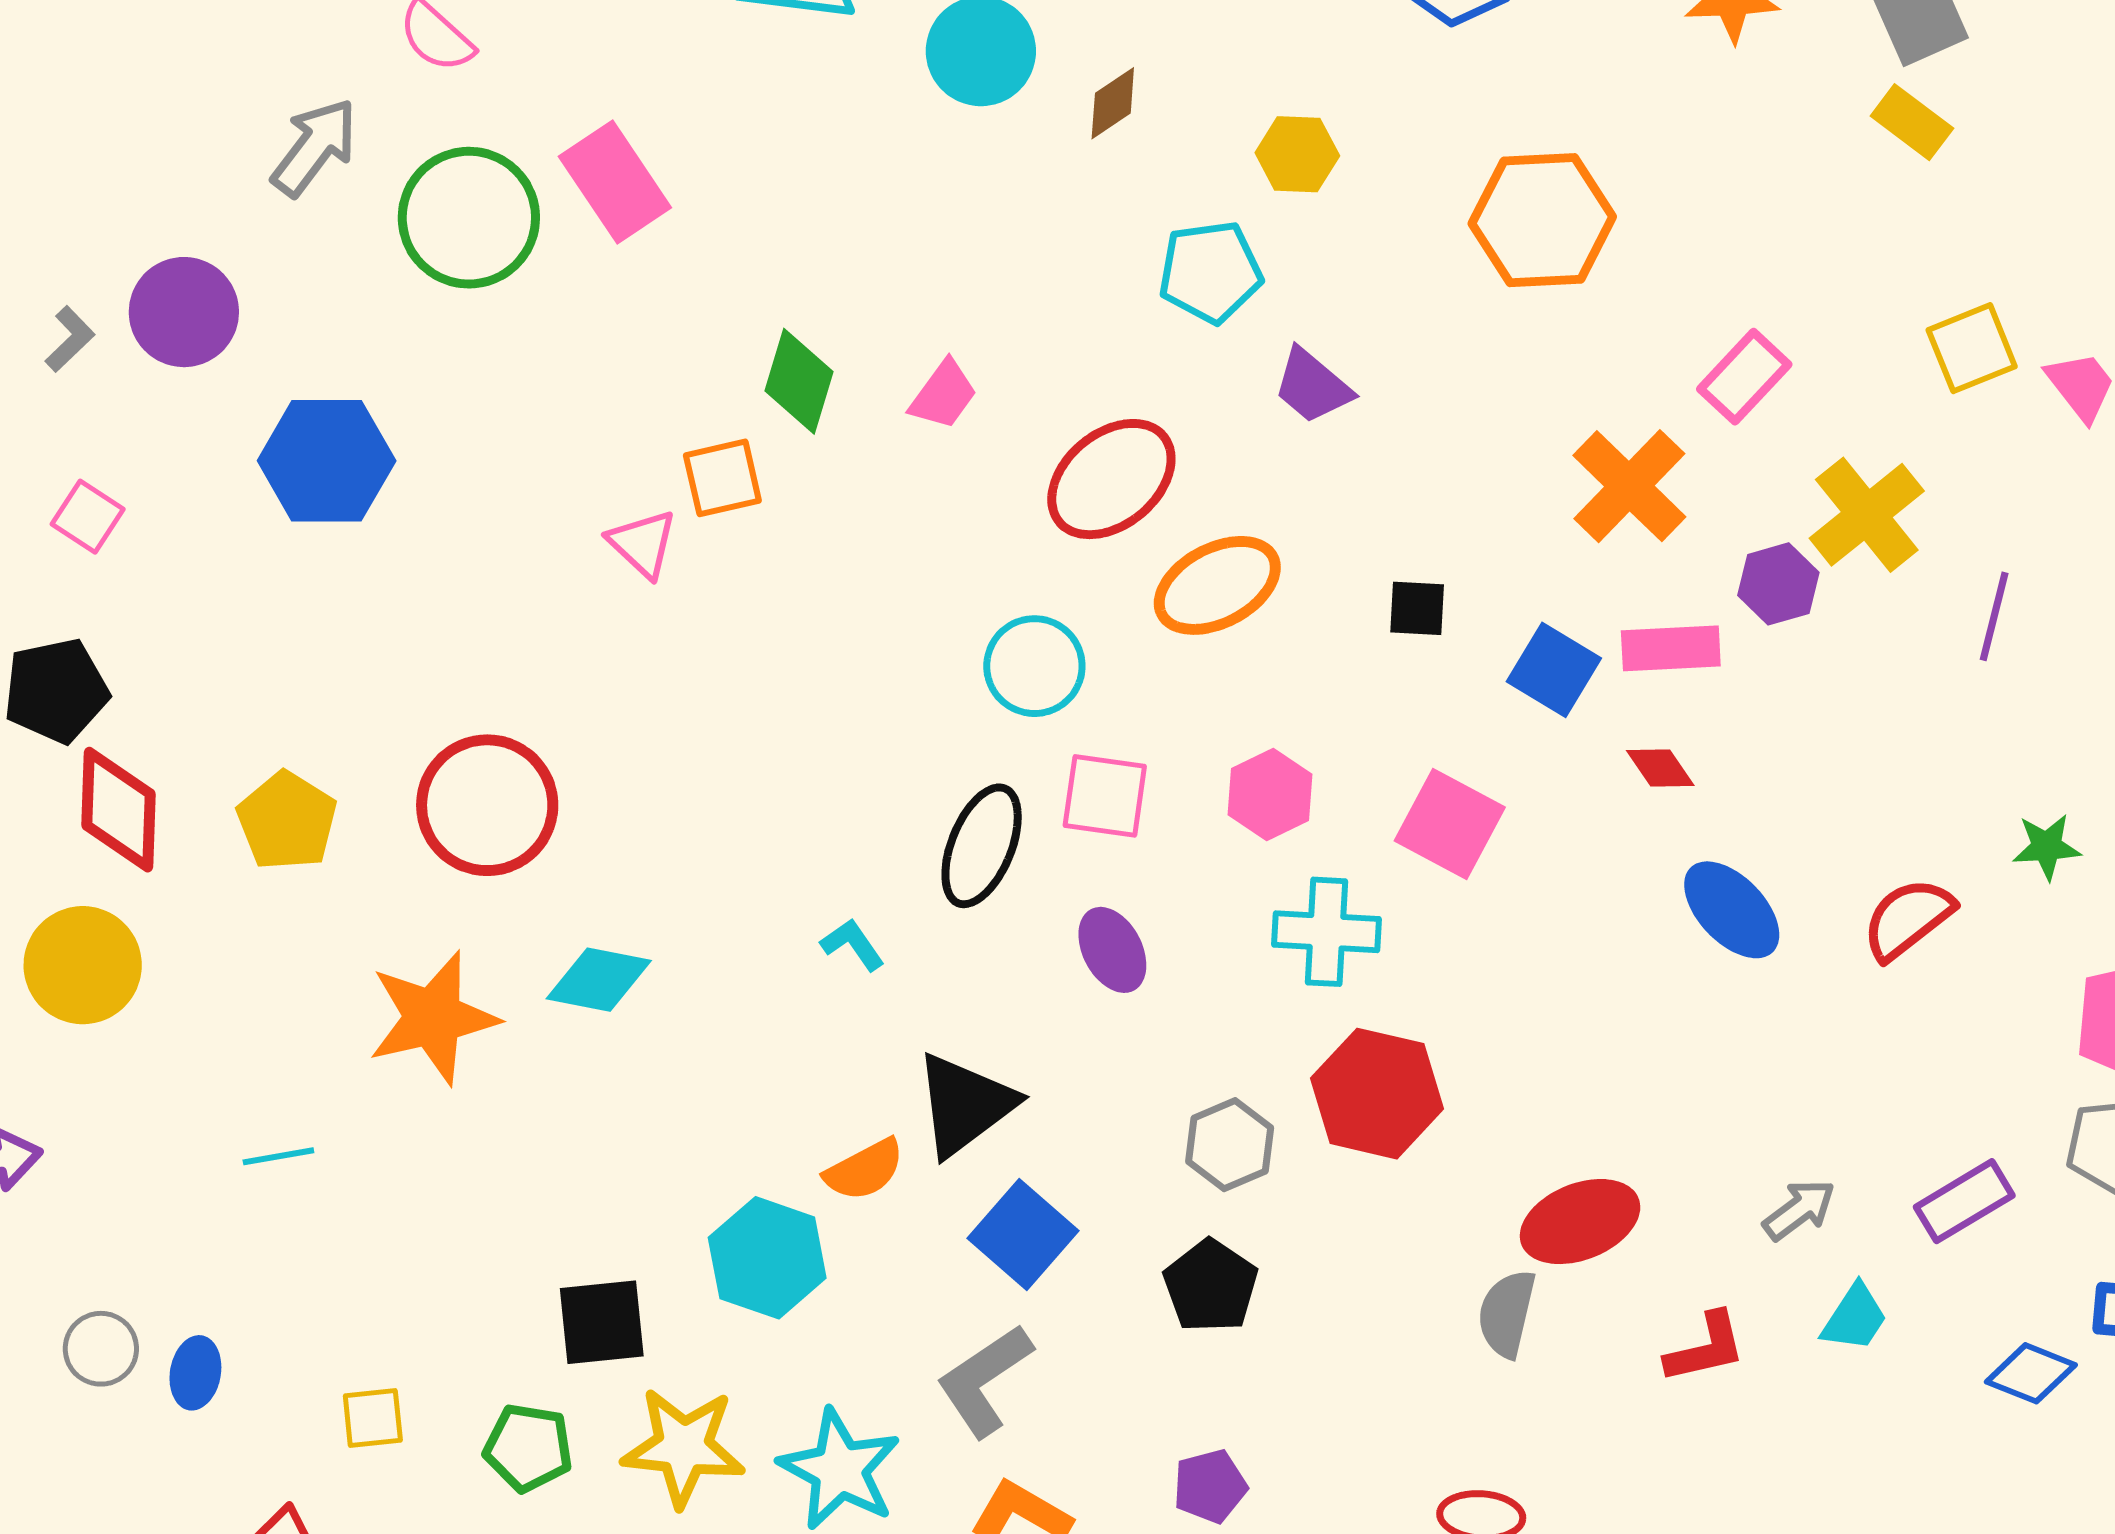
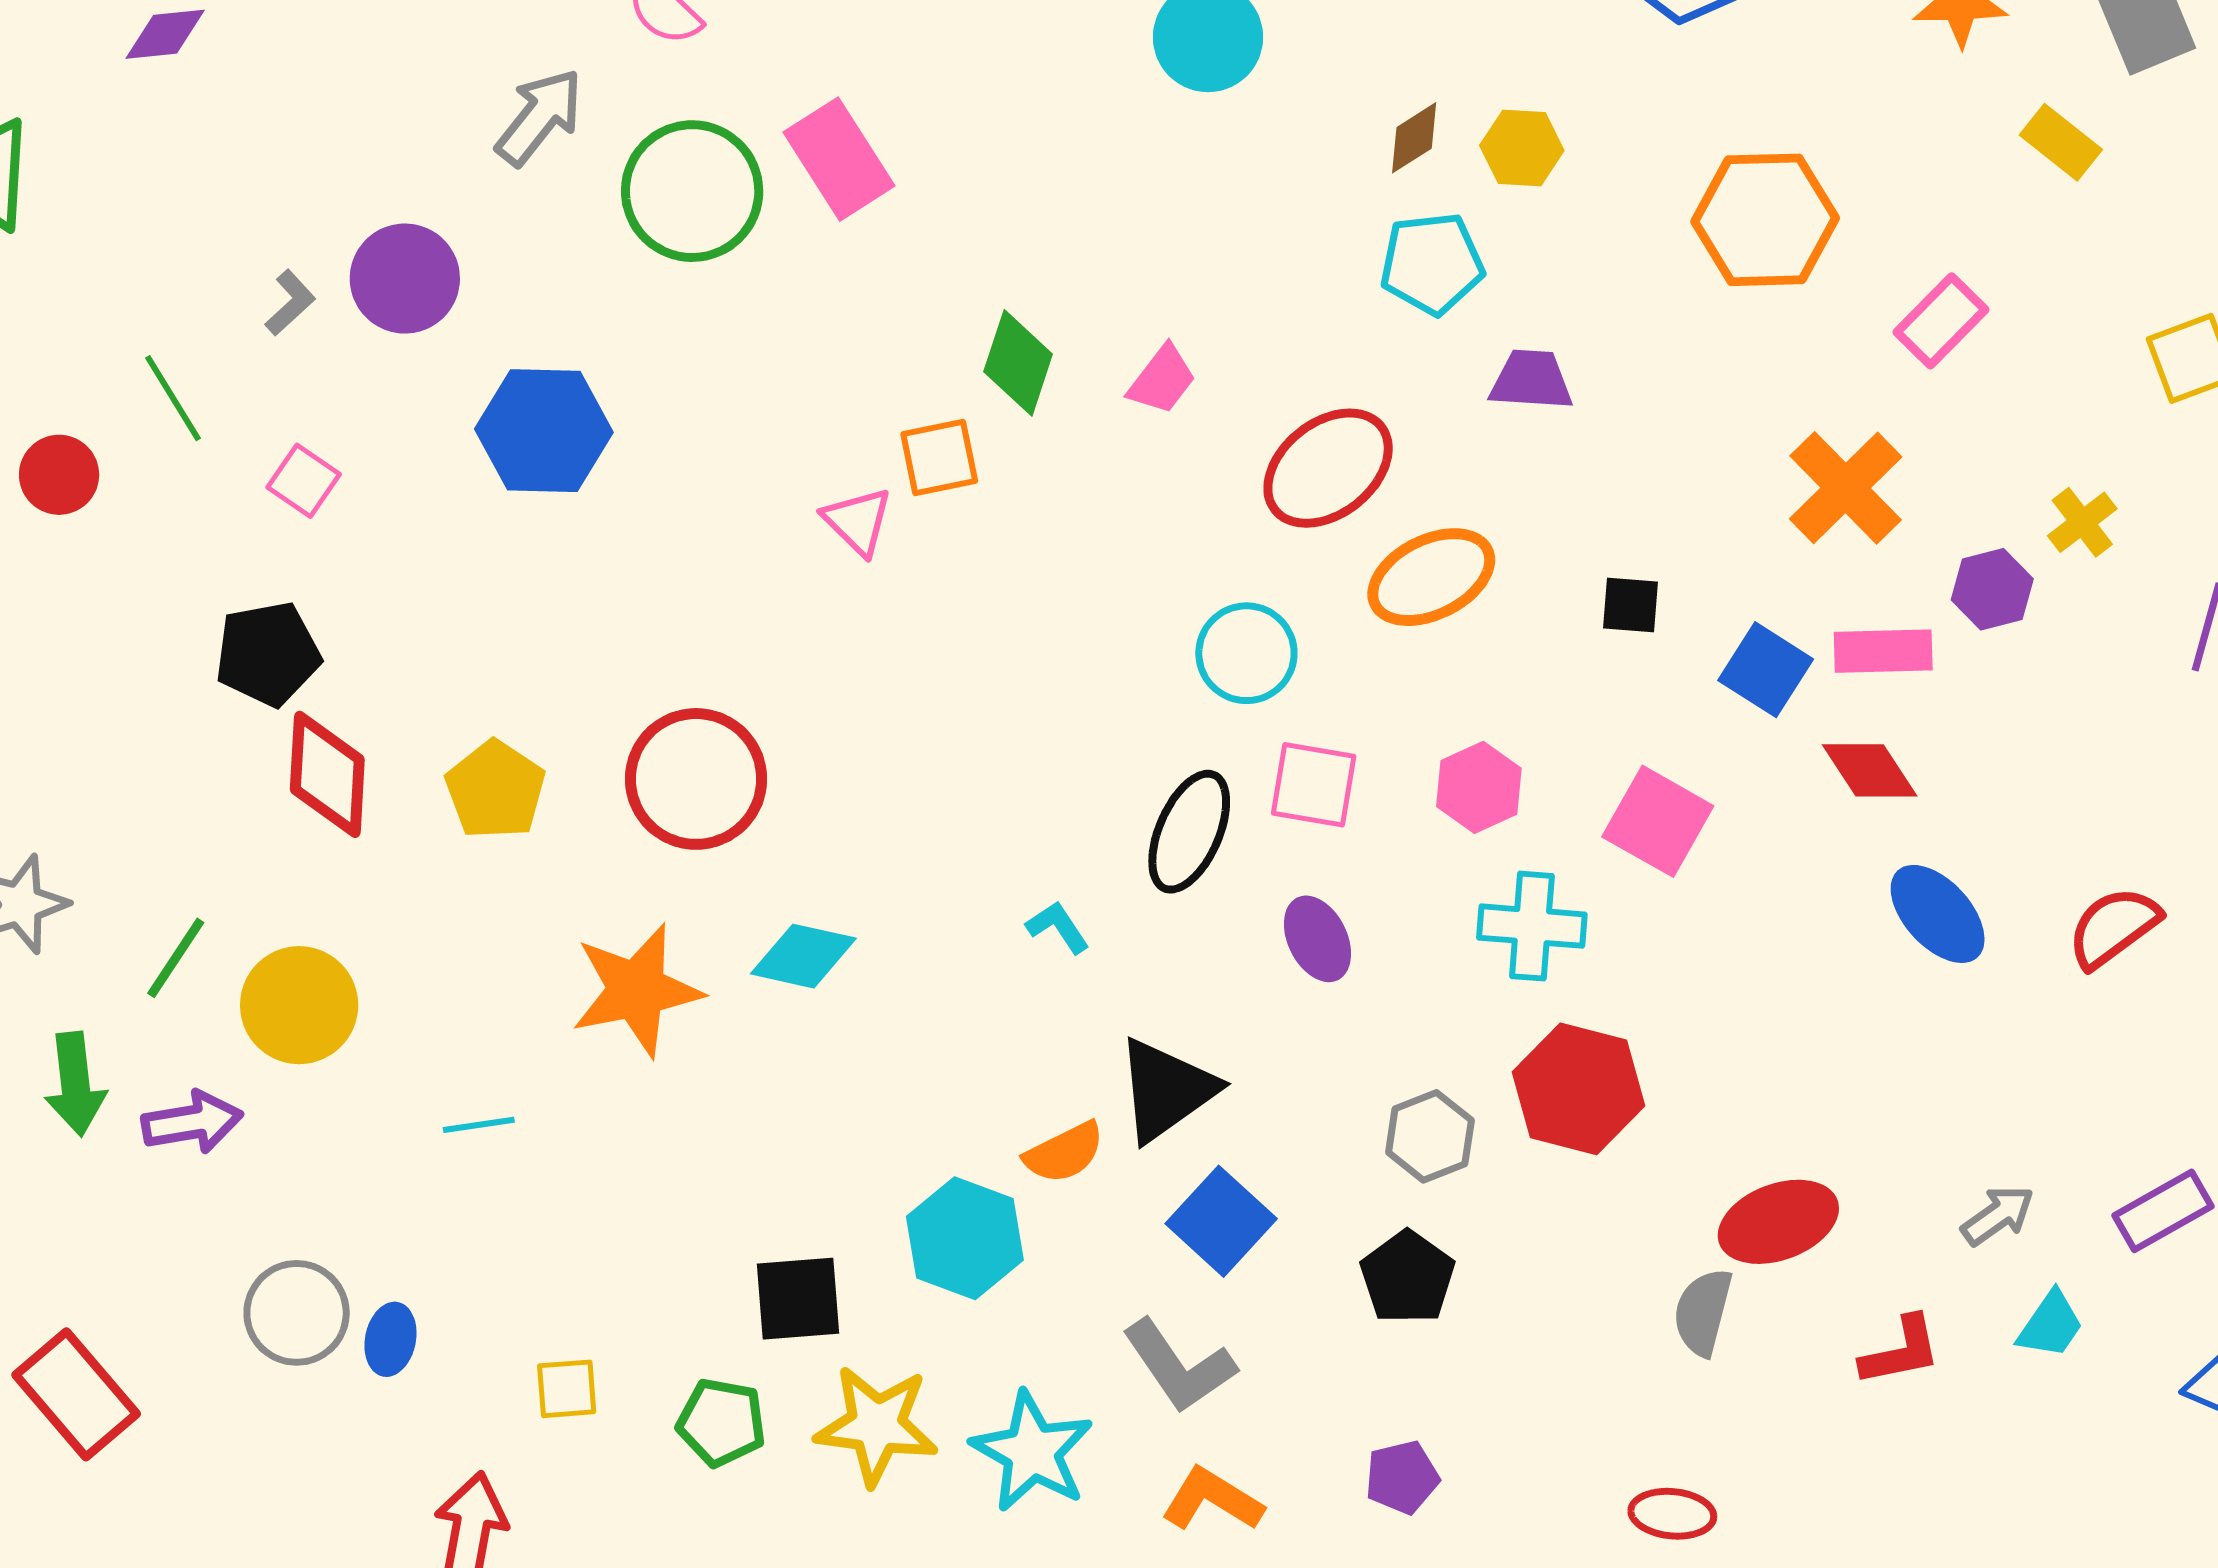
brown diamond: (1113, 103) -> (1414, 138), moved
yellow rectangle: (1912, 122) -> (2061, 142), moved
pink rectangle: (1744, 377) -> (1941, 321), moved
purple trapezoid: (1312, 386) -> (1531, 380), turned 142
yellow cross: (1867, 515) -> (2082, 522), size x0.6
red diamond: (1660, 768) -> (1870, 770), size x1.4
yellow circle: (83, 965) -> (299, 1005), moved
gray circle: (101, 1349) -> (297, 1313), size x1.4
gray L-shape: (984, 1380) -> (1179, 1366), turned -92

